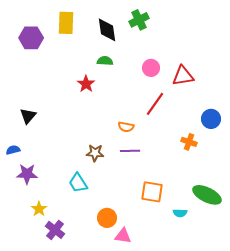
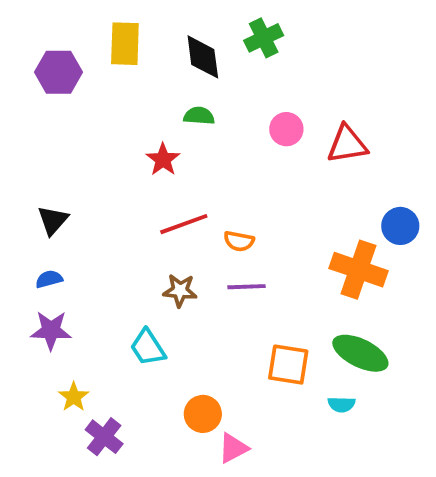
red line: (155, 104) -> (184, 224), moved, turned 35
orange cross: (189, 142) -> (359, 270), size x1.8
blue semicircle: (13, 150) -> (49, 279), moved
green ellipse: (207, 195) -> (360, 353), moved
pink triangle: (123, 236) -> (233, 448), turned -36

